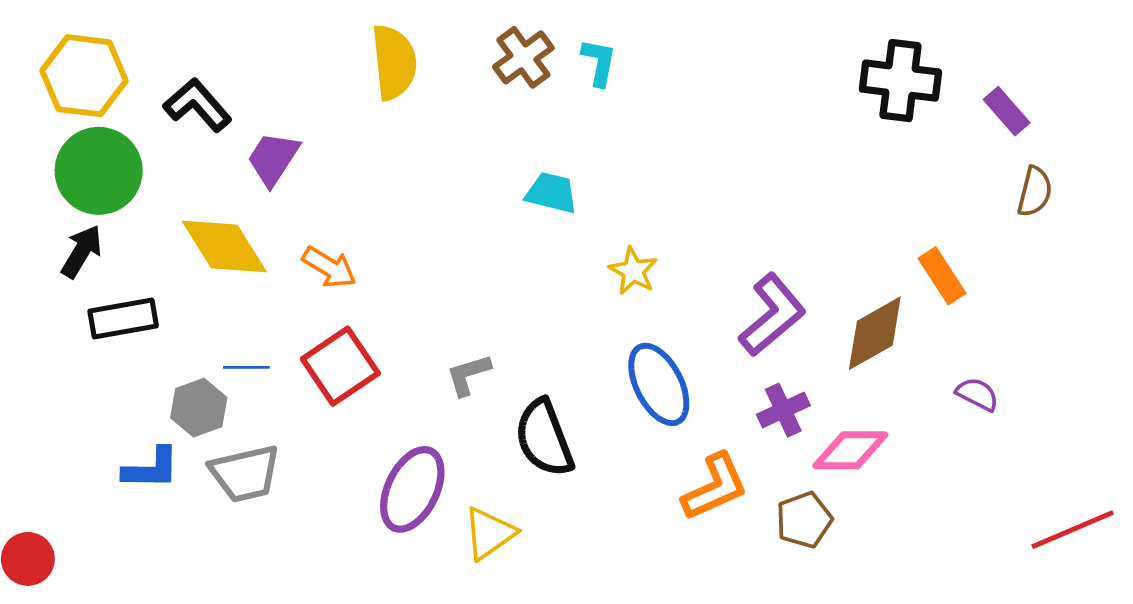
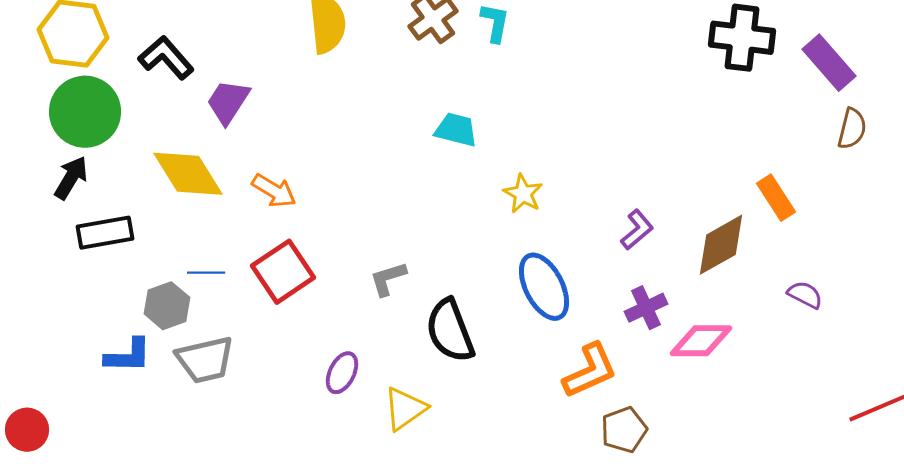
purple rectangle: (1007, 111) -> (829, 63), size x1.4
purple L-shape: (772, 315) -> (637, 230), size x0.6
purple ellipse: (412, 489) -> (342, 373), size x0.6
brown pentagon: (804, 520) -> (624, 430), moved

